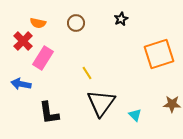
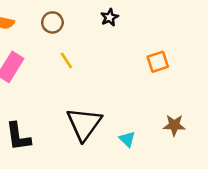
orange square: (159, 54) -> (158, 62), size x0.6
yellow line: (87, 73) -> (66, 60), moved

